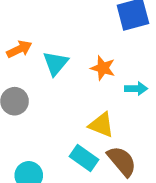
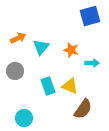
cyan rectangle: (84, 158) -> (48, 86), moved, turned 36
brown semicircle: (122, 161) -> (83, 109), turned 75

